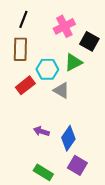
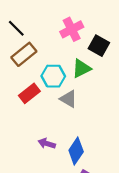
black line: (23, 19) -> (16, 28), moved, turned -66
brown rectangle: (20, 49) -> (24, 54), turned 50

